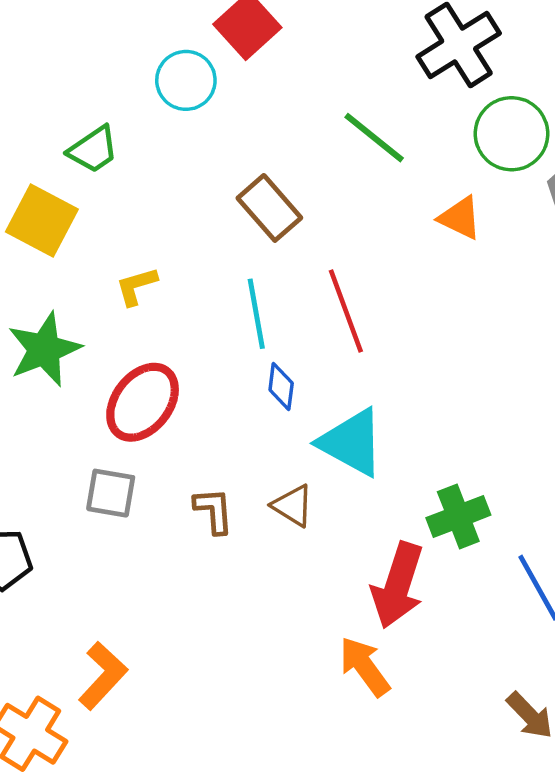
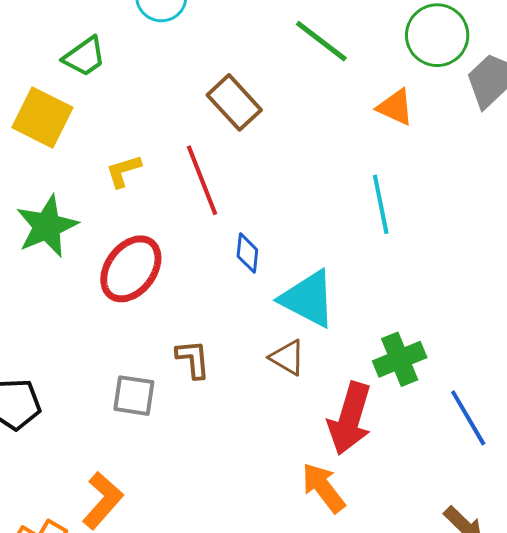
red line: (346, 311) -> (202, 180), moved
cyan line: (256, 314) -> (381, 204), moved
gray square: (111, 493) -> (134, 396), moved
brown triangle: (293, 506) -> (287, 357), moved

